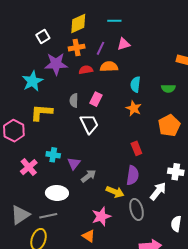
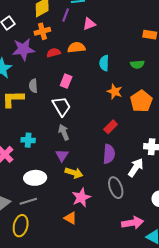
purple line: (101, 48) -> (66, 15), moved
gray semicircle: (74, 100) -> (33, 86), moved
orange star: (134, 108) -> (115, 92), moved
red rectangle: (136, 148) -> (111, 127), turned 72
purple triangle: (74, 163) -> (62, 155), moved
gray arrow: (89, 176) -> (64, 132), moved, turned -70
yellow arrow: (115, 192) -> (74, 173), moved

